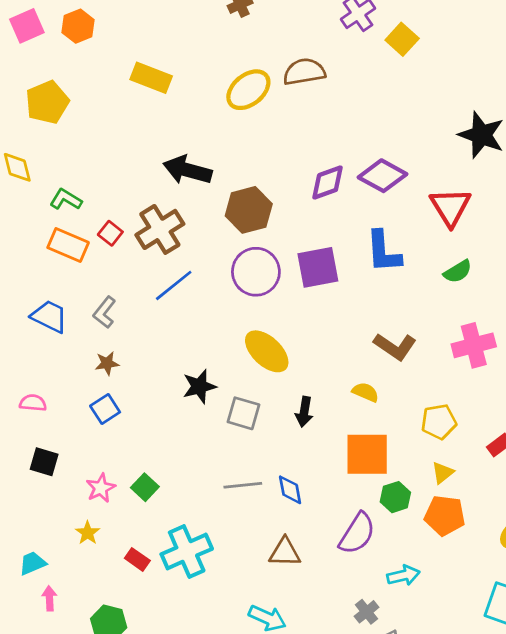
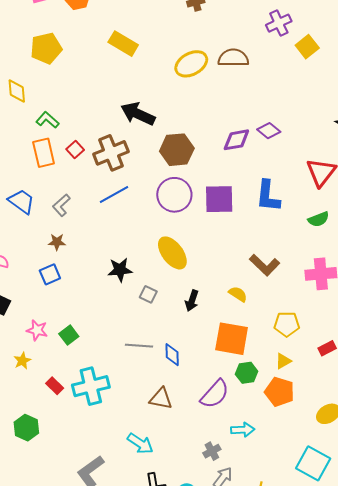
purple diamond: (383, 176) -> (269, 131), moved, size x0.7
orange rectangle: (68, 245) -> (44, 153), turned 44
gray square: (243, 413) -> (148, 294), size x0.7
pink star: (101, 488) -> (37, 330), turned 30

